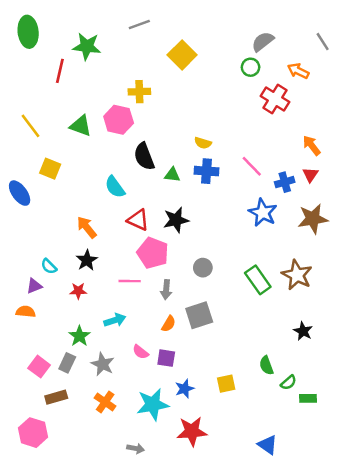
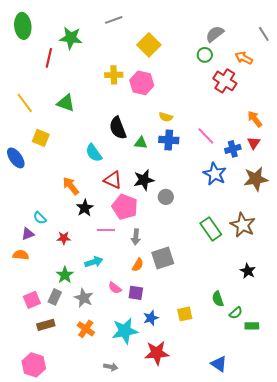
pink hexagon: (119, 120) -> (142, 83), moved
black star: (87, 260) -> (85, 208), moved
gray circle: (203, 268) -> (166, 197), moved
pink square: (39, 367) -> (32, 300), turned 30
pink hexagon: (33, 433) -> (34, 365), moved

